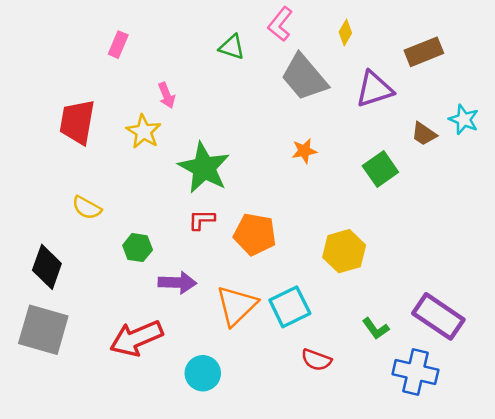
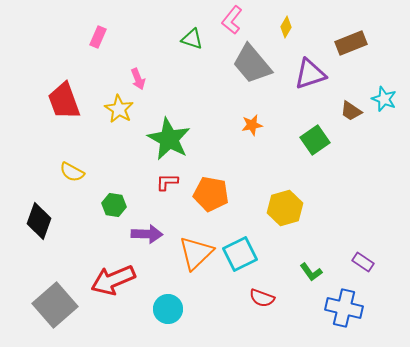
red trapezoid: (77, 122) -> (64, 101), turned -30
purple rectangle: (438, 316) -> (363, 262), size x0.5
gray square: (43, 330) -> (55, 305), moved, turned 33

